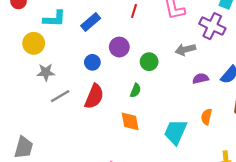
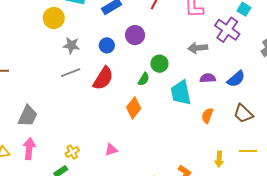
green circle: (149, 62) -> (159, 64), moved
gray star: (46, 72) -> (71, 45), moved
orange diamond: (130, 121) -> (134, 108), turned 40
cyan trapezoid: (175, 132) -> (181, 93), moved, turned -44

